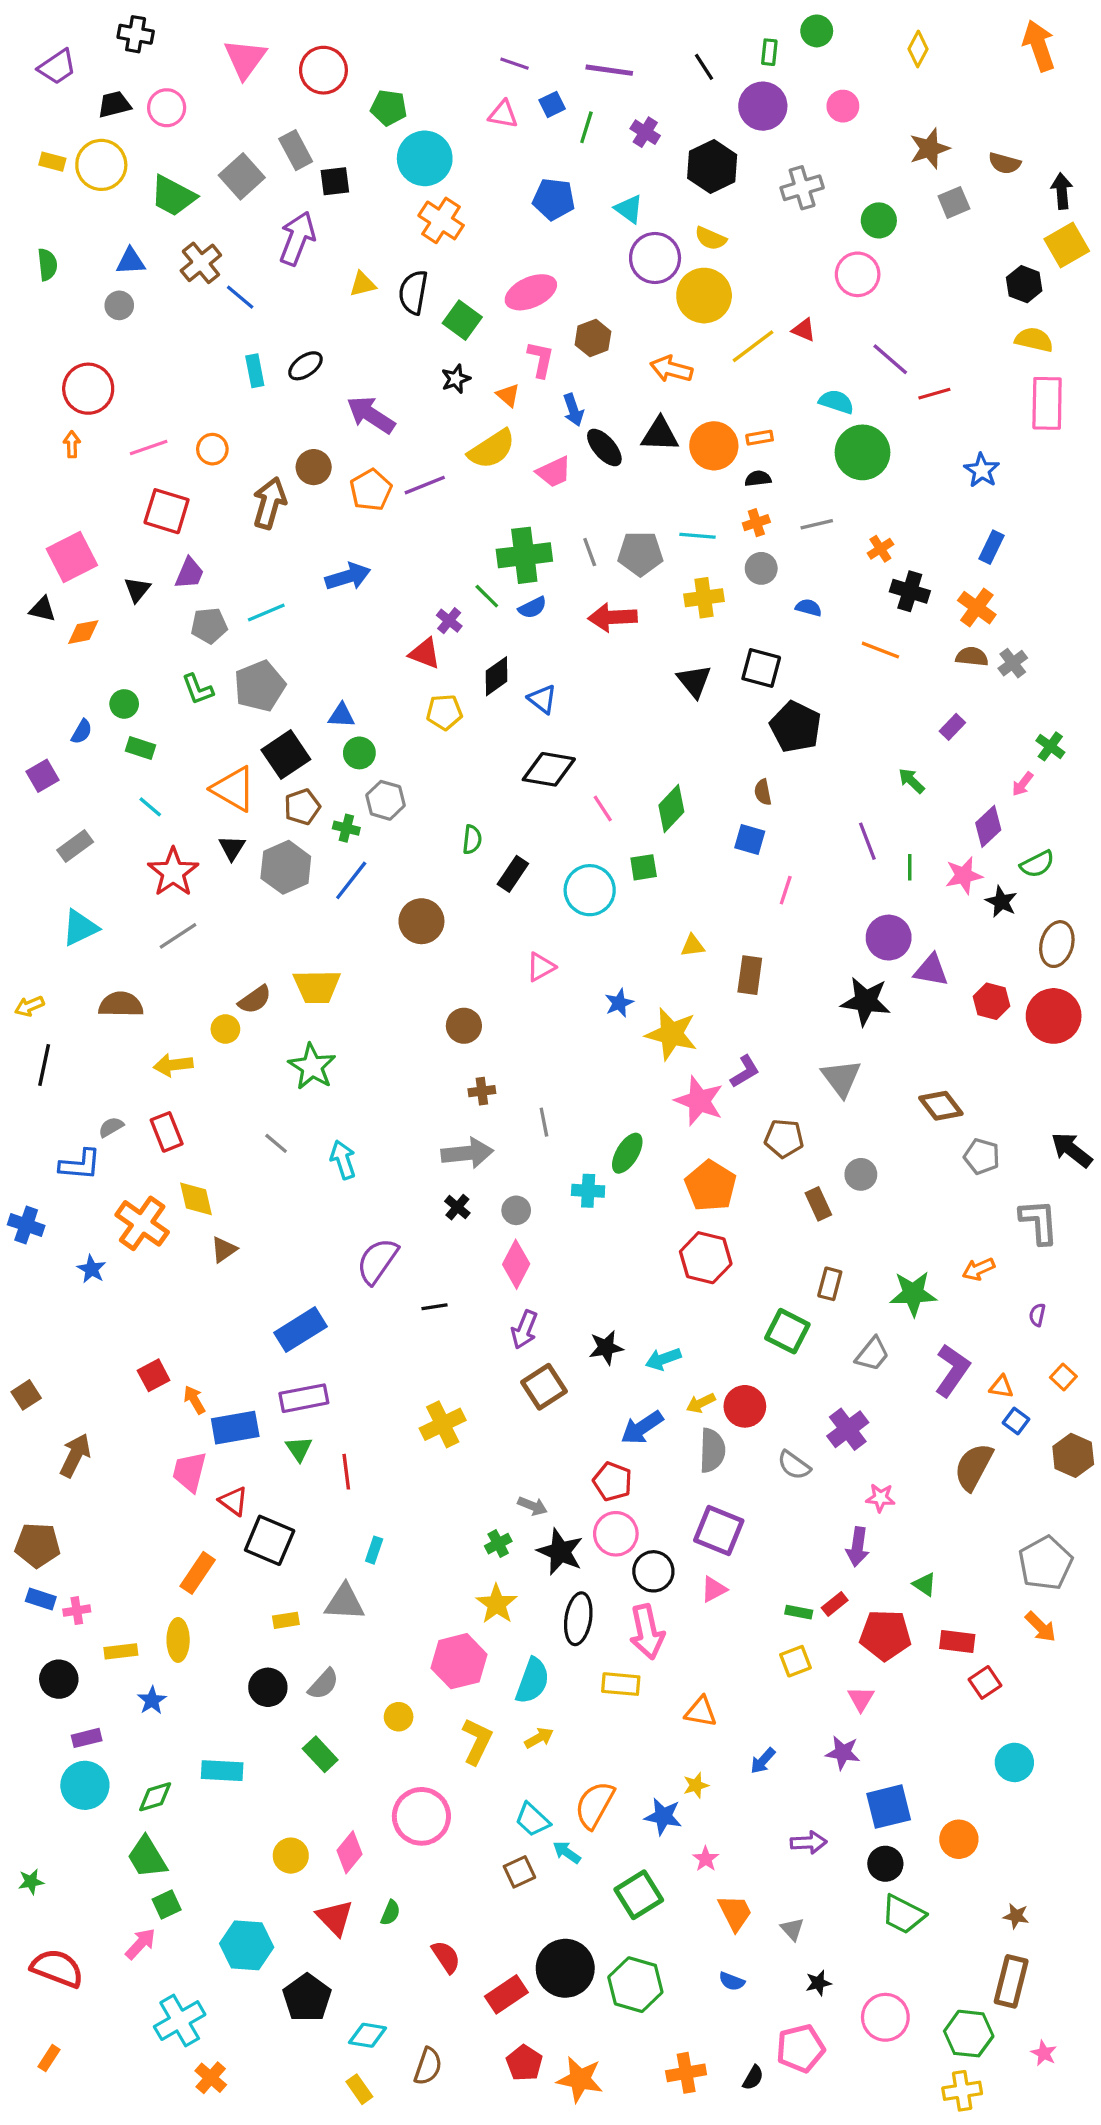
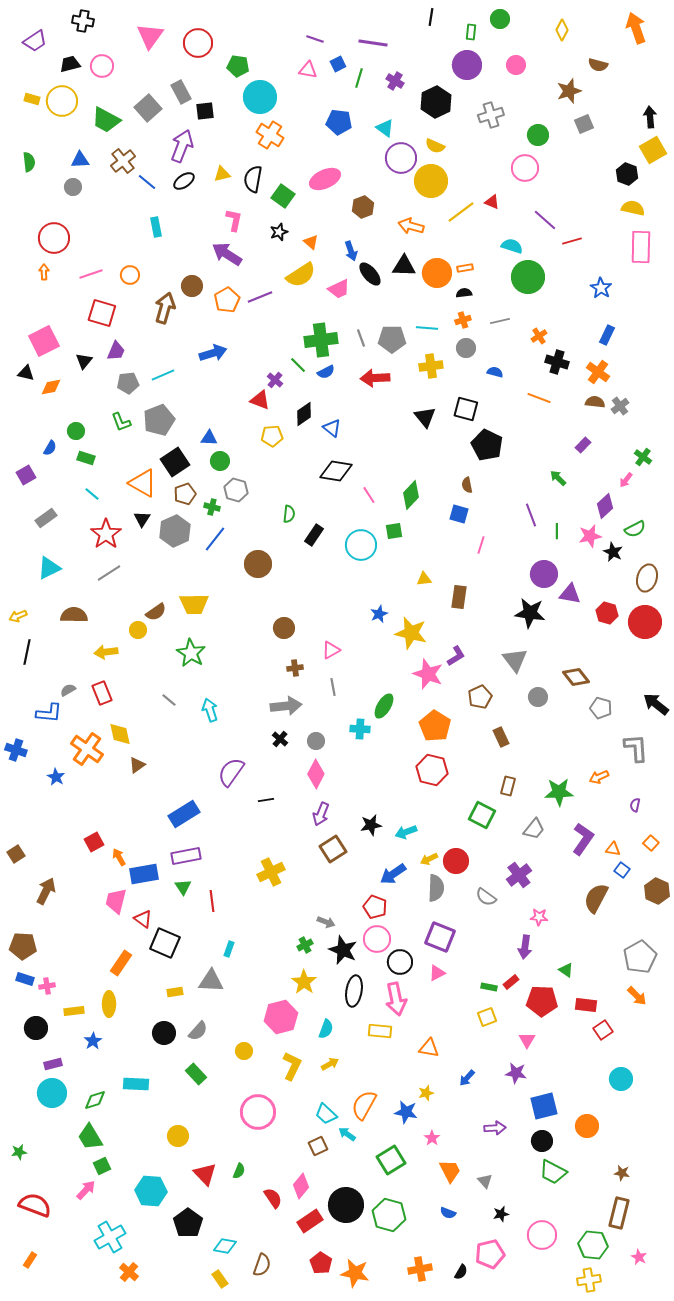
black line: (704, 67) -> (431, 17), moved, turned 42
brown semicircle: (1005, 163) -> (598, 65), moved
pink L-shape: (541, 359) -> (234, 220), moved
black ellipse: (305, 366) -> (184, 181), moved
pink triangle: (541, 967) -> (331, 650), moved
brown pentagon: (784, 1138) -> (480, 697), turned -30
gray circle: (861, 1174) -> (538, 697), moved
cyan semicircle: (533, 1681) -> (326, 1029), size x0.7
pink diamond: (350, 1852) -> (301, 1186), moved

